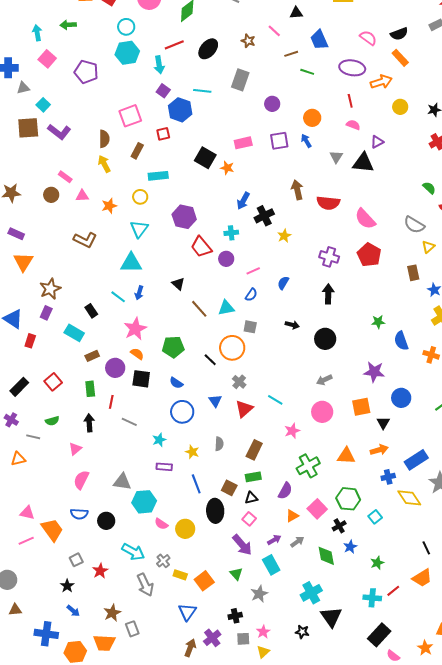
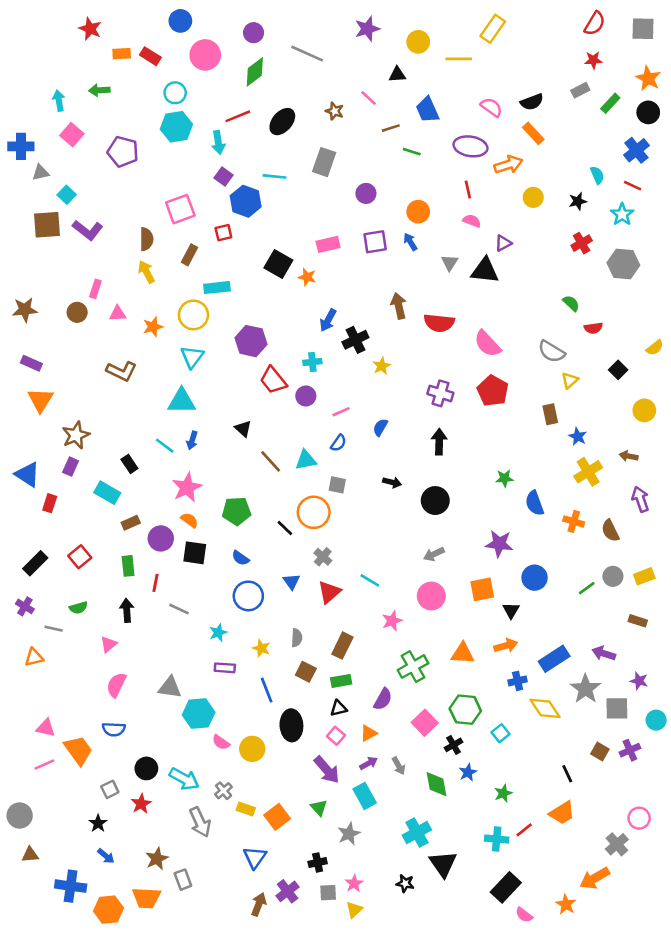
pink rectangle: (65, 177) -> (95, 289), turned 72
yellow circle: (140, 197) -> (193, 315), size x1.5
brown square: (229, 488) -> (306, 672), moved
orange triangle: (292, 516) -> (369, 733), moved
black circle: (106, 521) -> (146, 768), moved
gray arrow: (297, 542) -> (399, 766), turned 96

